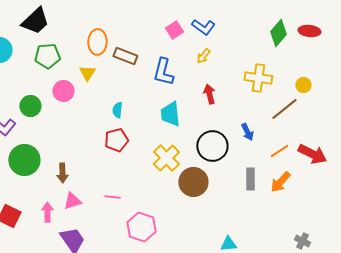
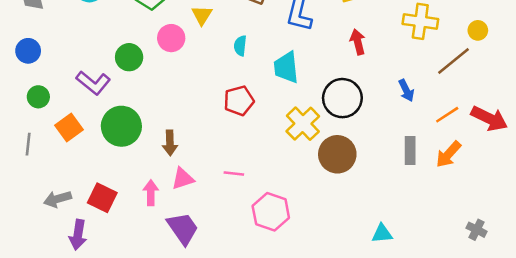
cyan semicircle: (117, 110) -> (240, 46), moved
cyan trapezoid: (170, 114) -> (286, 67), moved
black circle: (212, 146) -> (342, 98), moved

